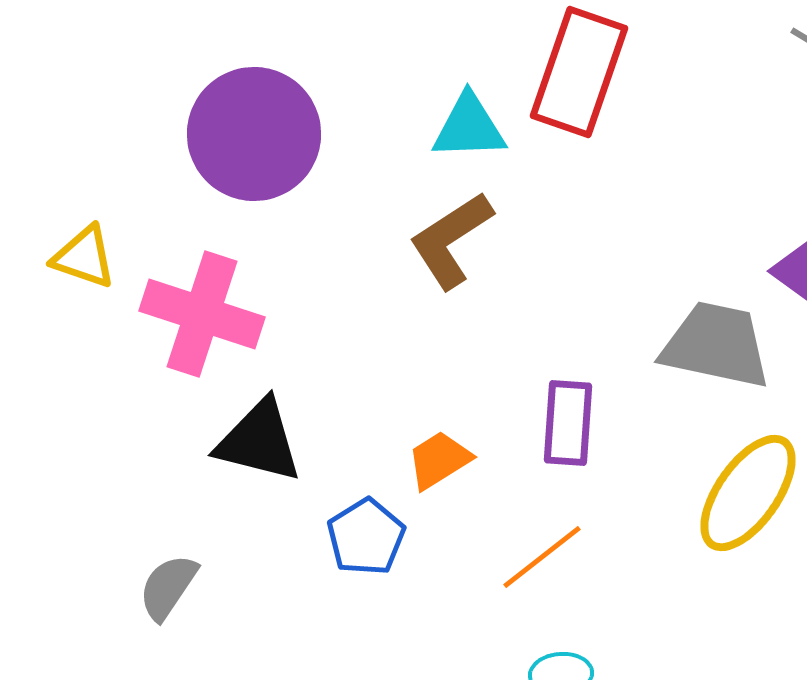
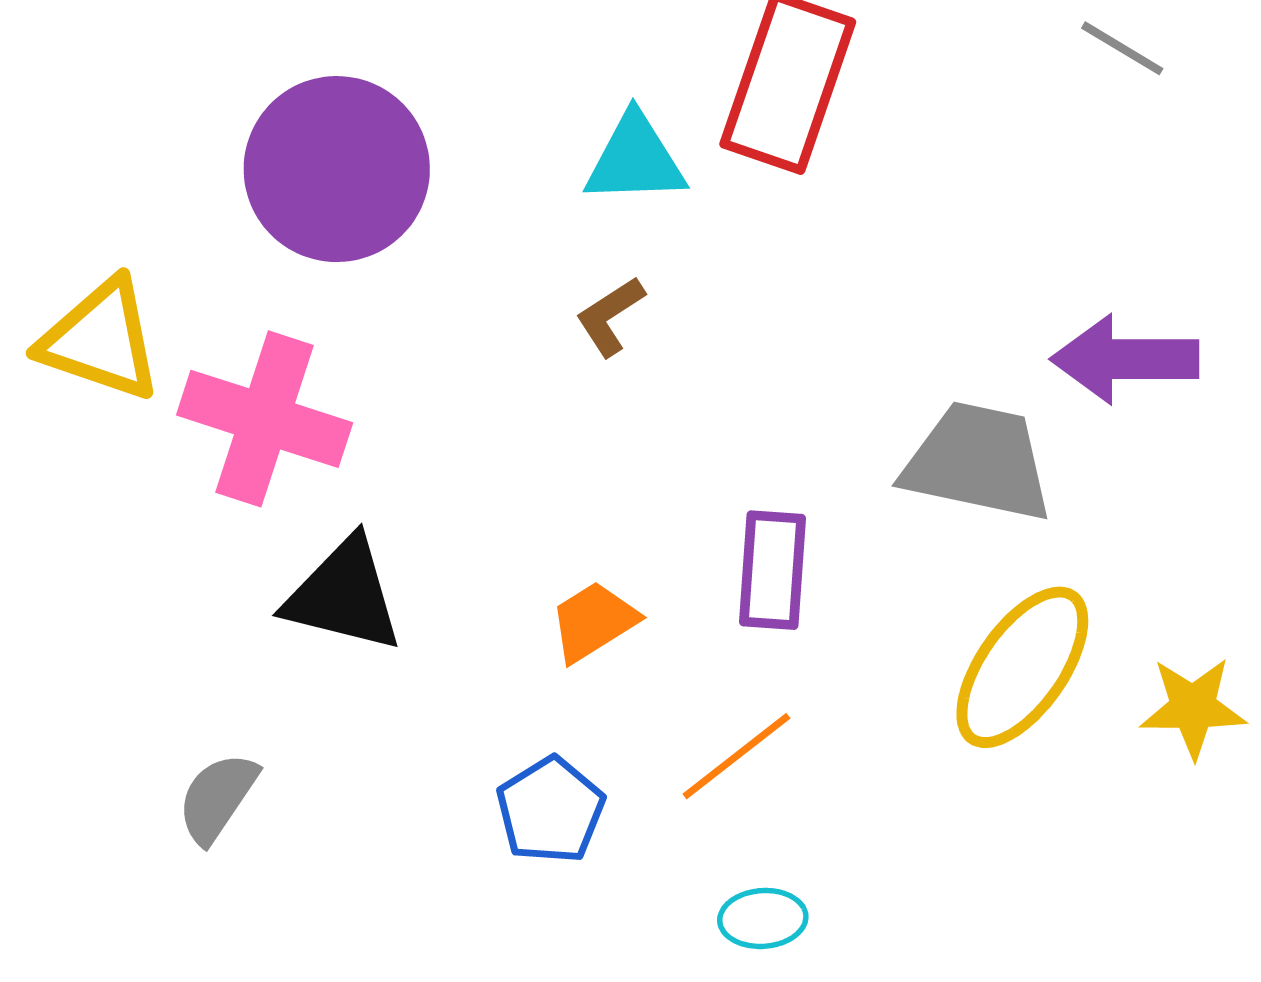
brown L-shape: (451, 240) -> (610, 316), size x0.6
yellow triangle: (84, 257) -> (101, 340), size x1.4
blue pentagon: (366, 537) -> (550, 810), moved

